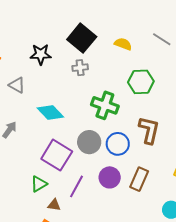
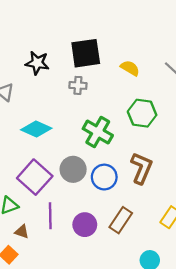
black square: (82, 38) -> (86, 53), turned 32
cyan diamond: (50, 113) -> (36, 129), turned -32
purple circle: (110, 177) -> (85, 225), moved
purple line: (77, 186) -> (50, 216), turned -40

